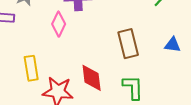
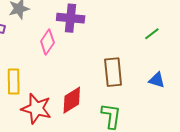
red diamond: (92, 78) -> (72, 100), turned 56

